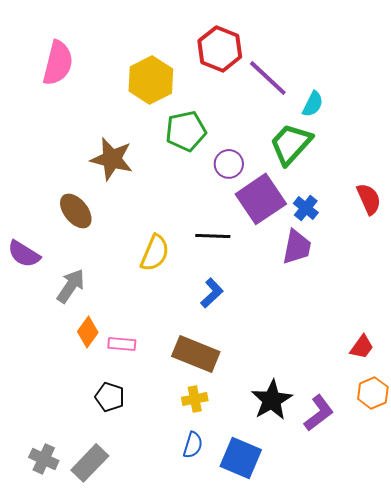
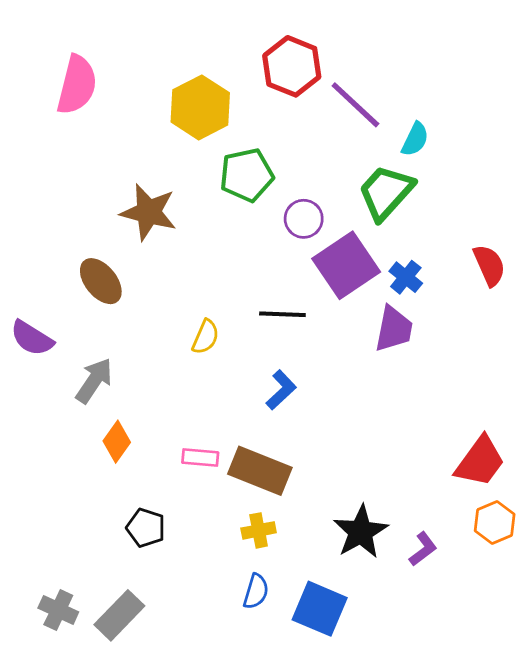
yellow semicircle: (155, 253) -> (206, 337), size x0.7
pink rectangle: (122, 344) -> (200, 458), moved
red trapezoid: (362, 347) -> (480, 461), size x1.6
purple L-shape: (319, 413) -> (423, 549), size x0.7

